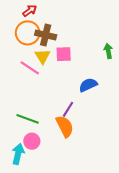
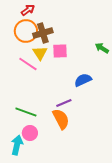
brown cross: (46, 35) -> (43, 33), turned -30
green arrow: (108, 51) -> (102, 48), turned -48
purple line: (68, 109) -> (64, 103), turned 35

